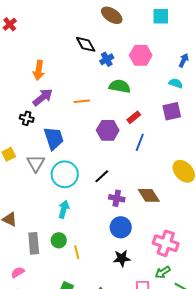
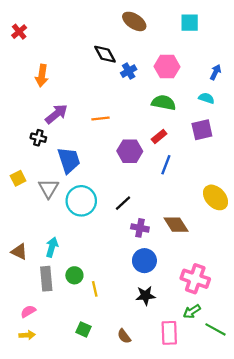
orange arrow: (39, 70) -> (42, 76), moved
green semicircle: (120, 86) -> (164, 103), moved
cyan arrow: (64, 209) -> (52, 247), moved

